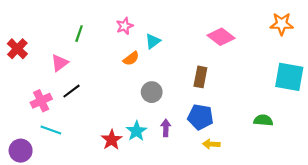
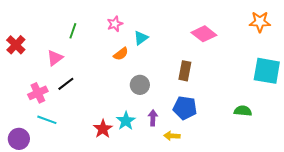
yellow arrow: (211, 144) -> (172, 136), moved

